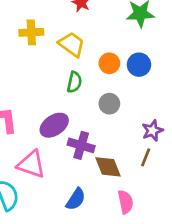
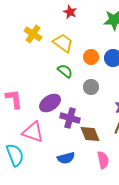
yellow cross: (31, 32) -> (33, 34), turned 36
green semicircle: (74, 82) -> (65, 71), turned -63
blue semicircle: (76, 199) -> (66, 158), turned 42

